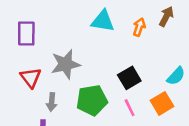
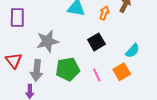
red triangle: (31, 78) -> (14, 61), moved
black square: (129, 78) -> (96, 42), moved
gray arrow: (52, 102) -> (37, 70), size x1.5

